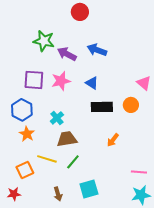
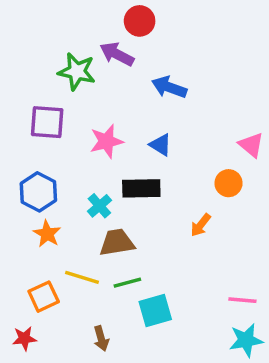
purple arrow: (67, 54) -> (117, 54), moved
purple square: (34, 80) -> (47, 122), moved
black rectangle: (102, 107) -> (141, 188), moved
orange arrow: (113, 140) -> (201, 225), moved
green line: (73, 162) -> (127, 283), turned 35
cyan square: (89, 189) -> (155, 311), moved

